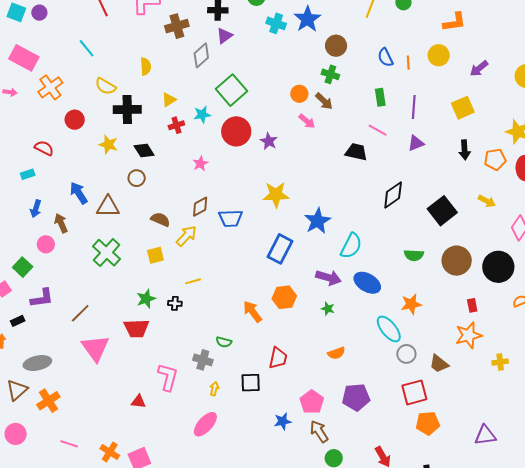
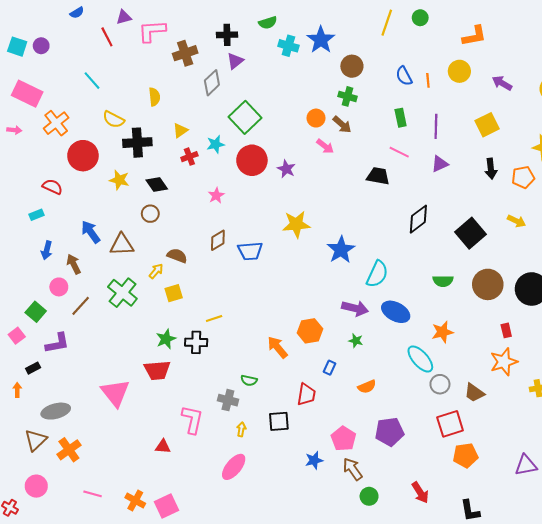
purple arrow: (479, 68) -> (502, 83), turned 72
red circle: (75, 120) -> (83, 156), size x1.5
yellow arrow: (187, 236) -> (156, 271), moved, size x0.7
blue rectangle: (280, 249) -> (329, 368), moved, size x0.5
black cross: (175, 303) -> (196, 342), size x1.5
brown line: (80, 313) -> (81, 306), moved

